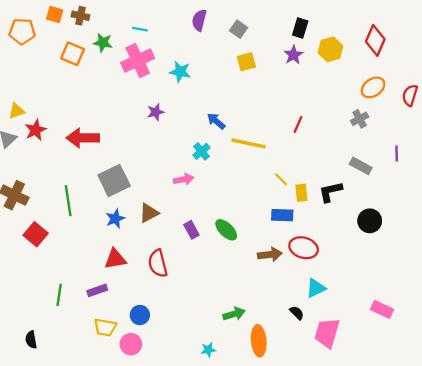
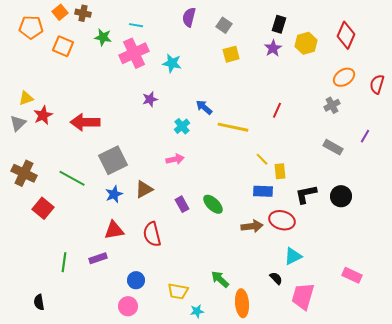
orange square: (55, 15) -> (60, 12), turned 35
orange square: (73, 54) -> (63, 46), moved
cyan cross: (202, 151) -> (182, 126), moved
purple line: (397, 154) -> (365, 136), turned 32
black L-shape: (330, 192) -> (306, 194), moved
green line: (68, 201) -> (72, 178), turned -52
green arrow: (234, 314) -> (220, 279), turned -120
yellow trapezoid: (105, 327) -> (178, 291), moved

